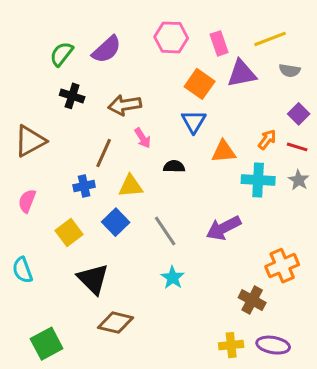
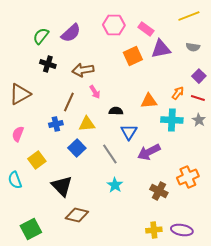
yellow line: (270, 39) -> (189, 16), moved
pink rectangle: (219, 43) -> (146, 29), turned -35
orange square: (200, 84) -> (133, 56), turned 30
blue triangle: (194, 121) -> (129, 132), moved
yellow square: (69, 233) -> (37, 160), moved
brown cross: (252, 300) -> (159, 191), moved

